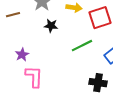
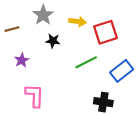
purple star: (22, 55) -> (22, 60), moved

